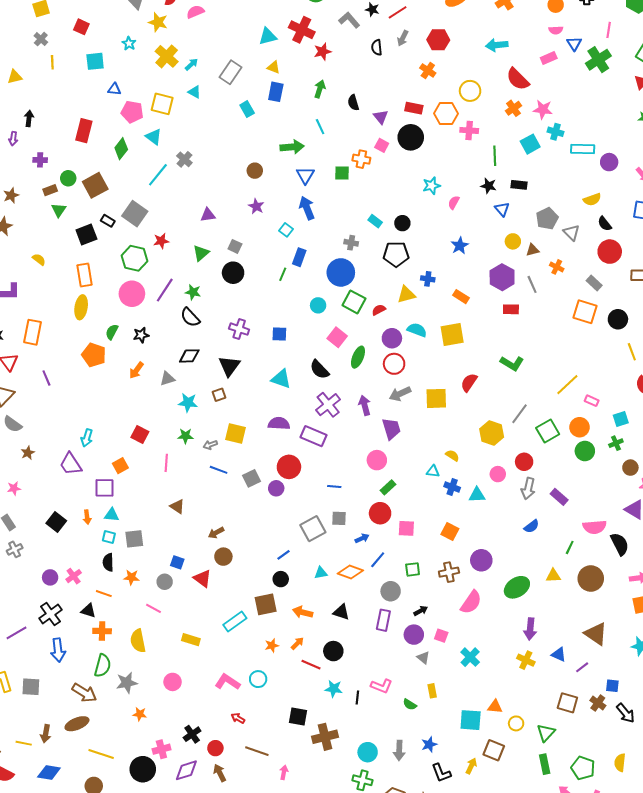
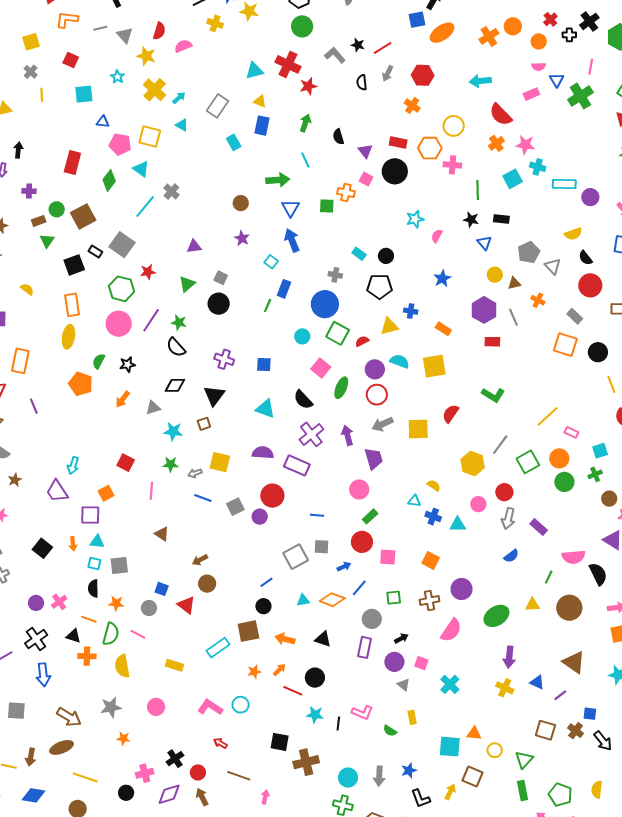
green semicircle: (103, 666) -> (111, 634), moved
black circle: (143, 769) -> (126, 793), size x0.6

